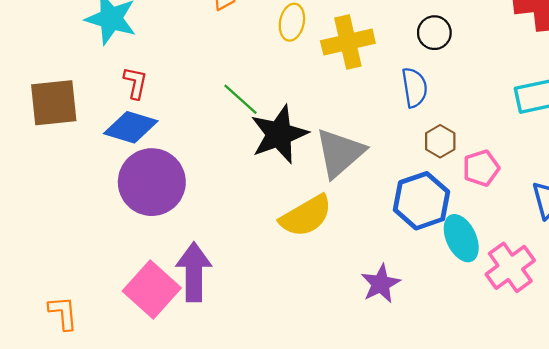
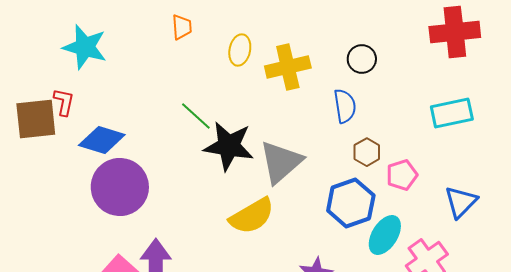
red L-shape: (135, 83) -> (64, 102), moved
black star: (279, 134) -> (229, 146), turned 30
cyan ellipse: (461, 238) -> (385, 235), turned 57

